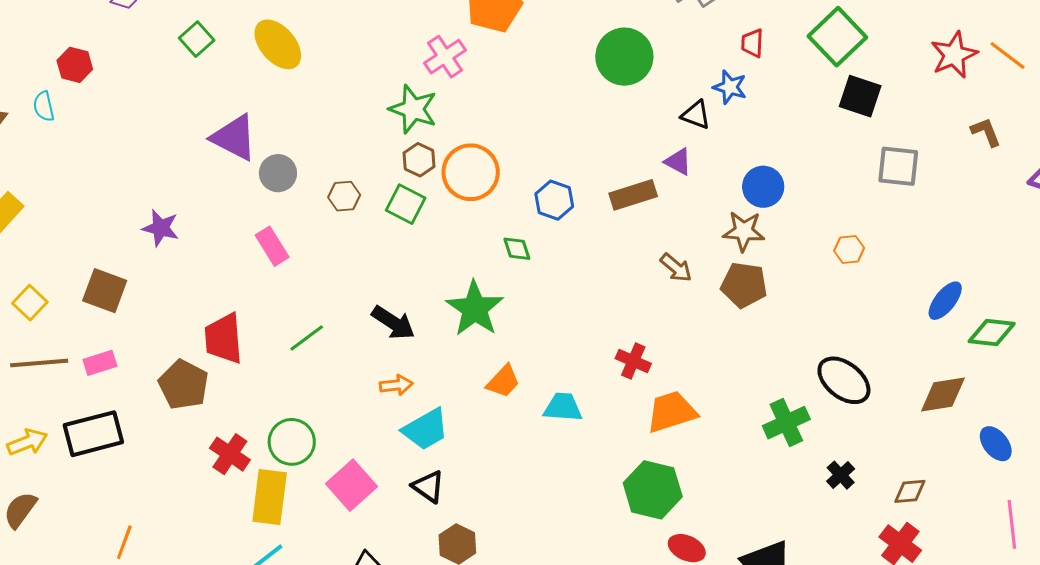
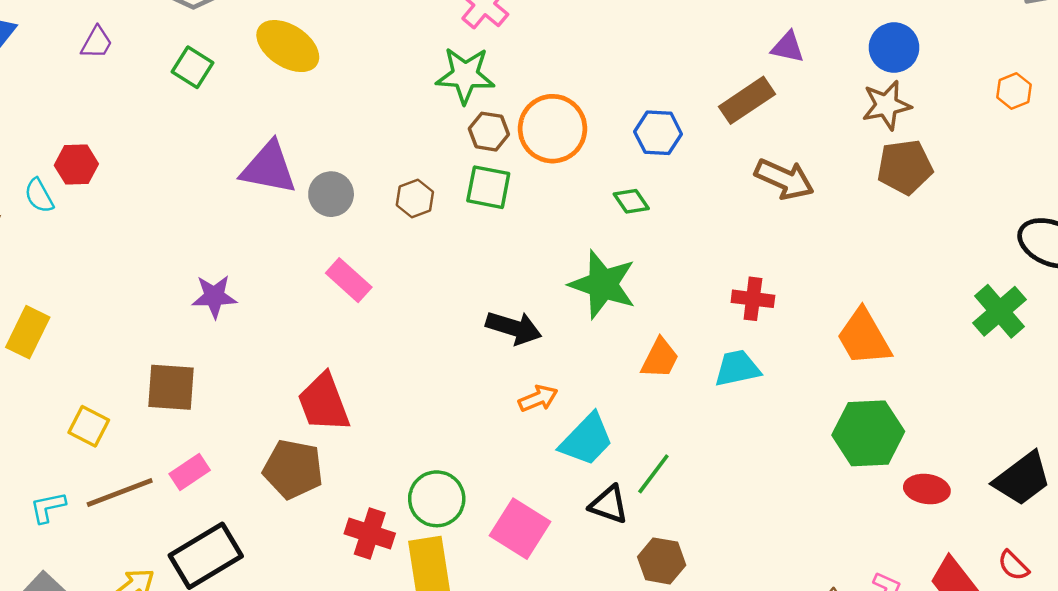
red hexagon: (75, 65) -> (76, 165), moved
brown arrow: (676, 268) -> (784, 179), moved, size x1.4
green line: (307, 338) -> (653, 474), moved
red cross: (633, 361) -> (753, 299), moved
orange trapezoid: (672, 412) -> (864, 337), turned -86

